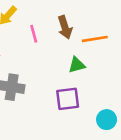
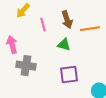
green triangle: (77, 65) -> (64, 45), moved, turned 32

